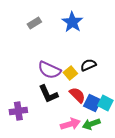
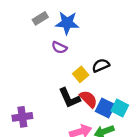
blue star: (72, 22) -> (67, 23), moved, turned -30
purple semicircle: (49, 70) -> (59, 48), moved, size x0.6
black L-shape: (48, 94) -> (69, 98), moved

